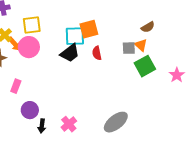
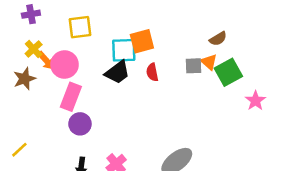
yellow square: (32, 25) -> (80, 27), moved
green square: (145, 66) -> (228, 72), moved
pink rectangle: (16, 86) -> (71, 97), moved, size x1.5
purple circle: (30, 110) -> (80, 124), moved

